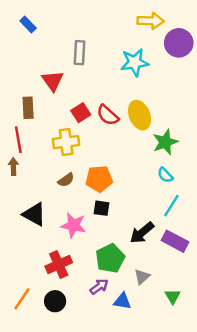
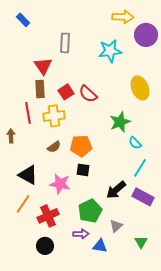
brown rectangle: (28, 108) -> (40, 89), moved
yellow ellipse: (140, 115) -> (140, 88), moved
red line: (18, 140) -> (28, 113), moved
green star: (165, 142) -> (120, 122), moved
purple arrow: (99, 287) -> (81, 234), turned 35
orange line: (22, 299) -> (23, 204), moved

